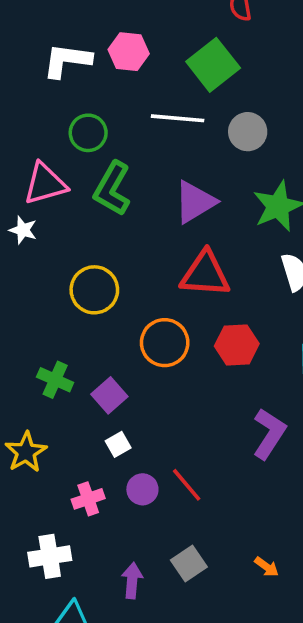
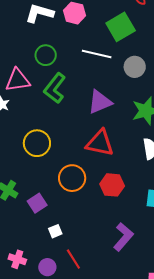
white square: (118, 444) -> (55, 231), moved
purple circle: (142, 489) -> (47, 267), moved
pink cross: (88, 499) -> (17, 259), turned 30

